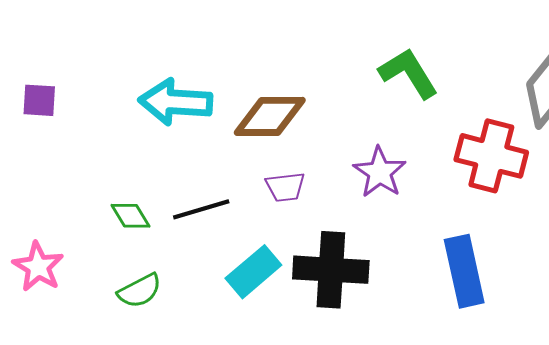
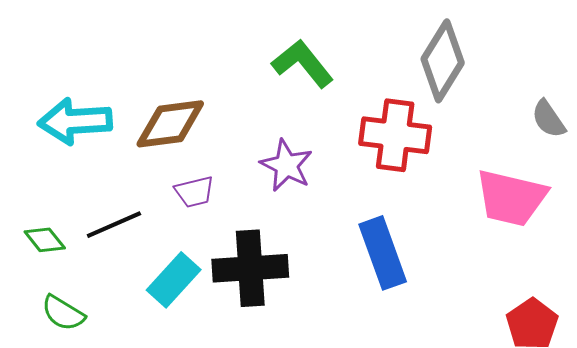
green semicircle: (140, 291) -> (63, 313), turned 66

